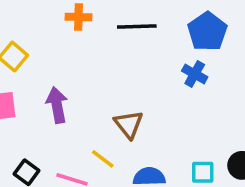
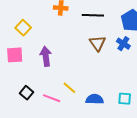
brown triangle: (129, 124) -> (97, 43), moved

